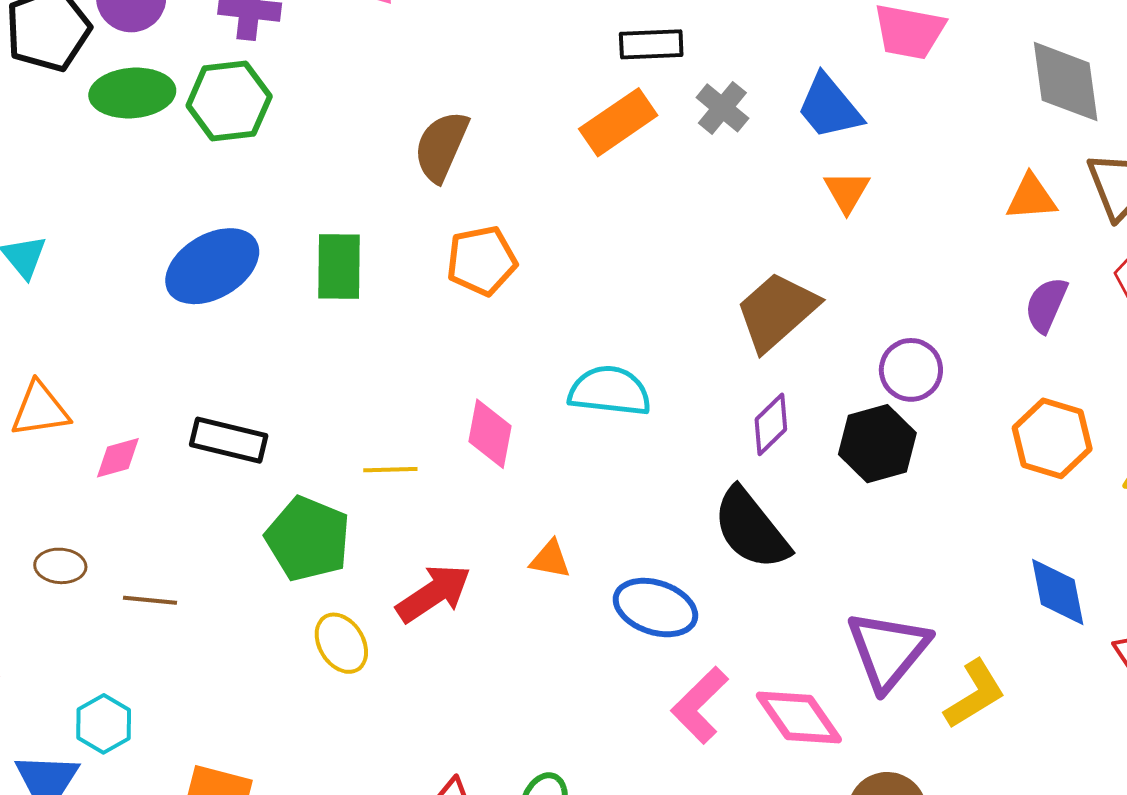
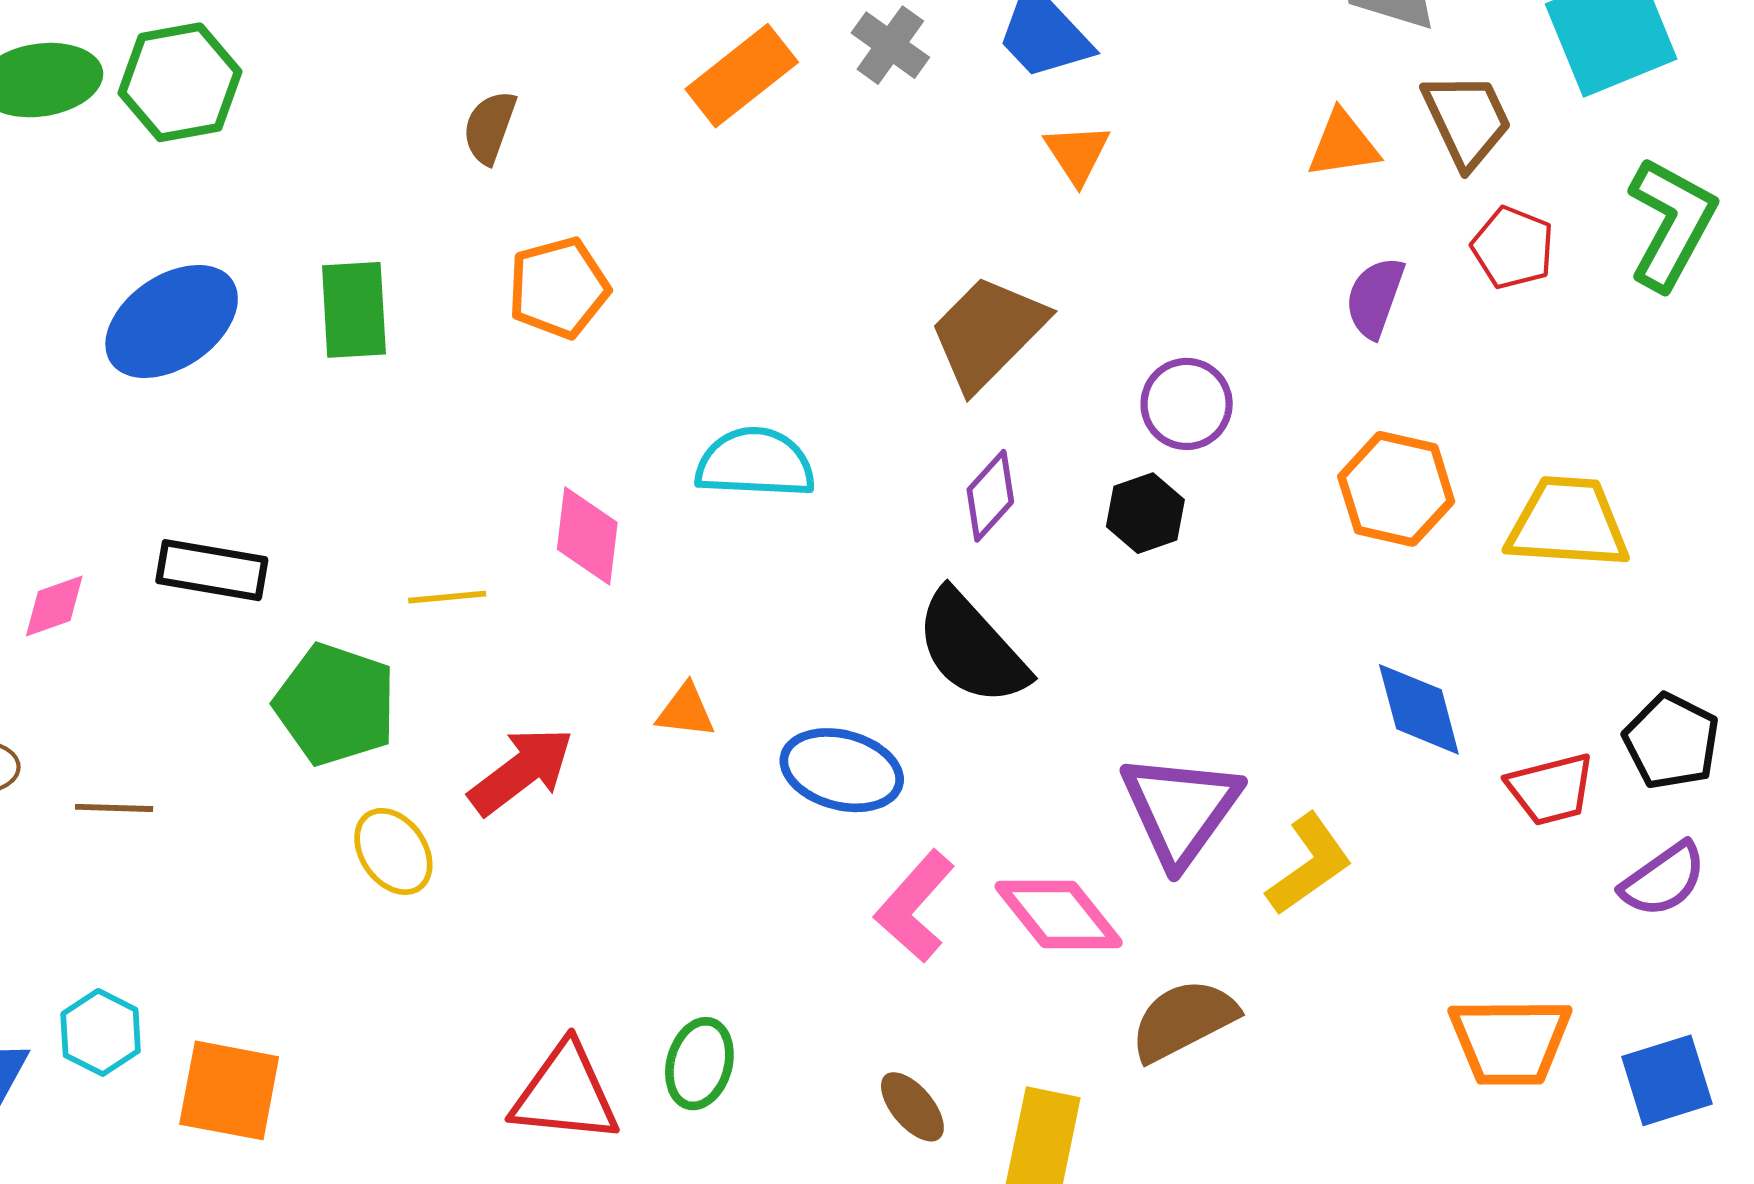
brown semicircle: (441, 146) -> (490, 127), size x0.7
black hexagon: (877, 444) -> (1145, 513), size x0.7
cyan hexagon: (104, 724) -> (101, 1032), moved

